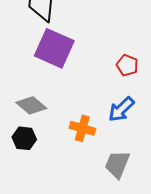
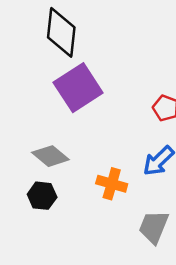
purple square: (54, 48) -> (78, 88), turned 33

